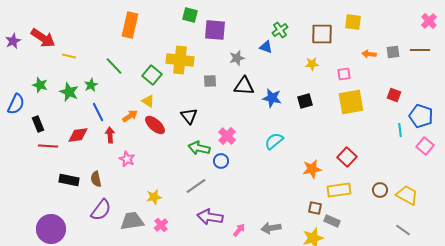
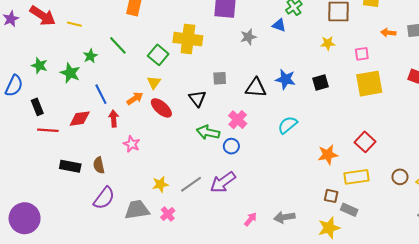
yellow line: (69, 56) -> (74, 24), moved
gray square: (210, 81) -> (220, 78), moved
green star: (91, 85) -> (90, 56), moved
black triangle: (244, 86) -> (256, 88), moved
yellow triangle: (148, 101) -> (154, 82), turned 32
gray line: (196, 186) -> (191, 184), moved
purple arrow: (210, 217) -> (223, 182), moved, turned -45
purple circle: (51, 229) -> (25, 218), moved

